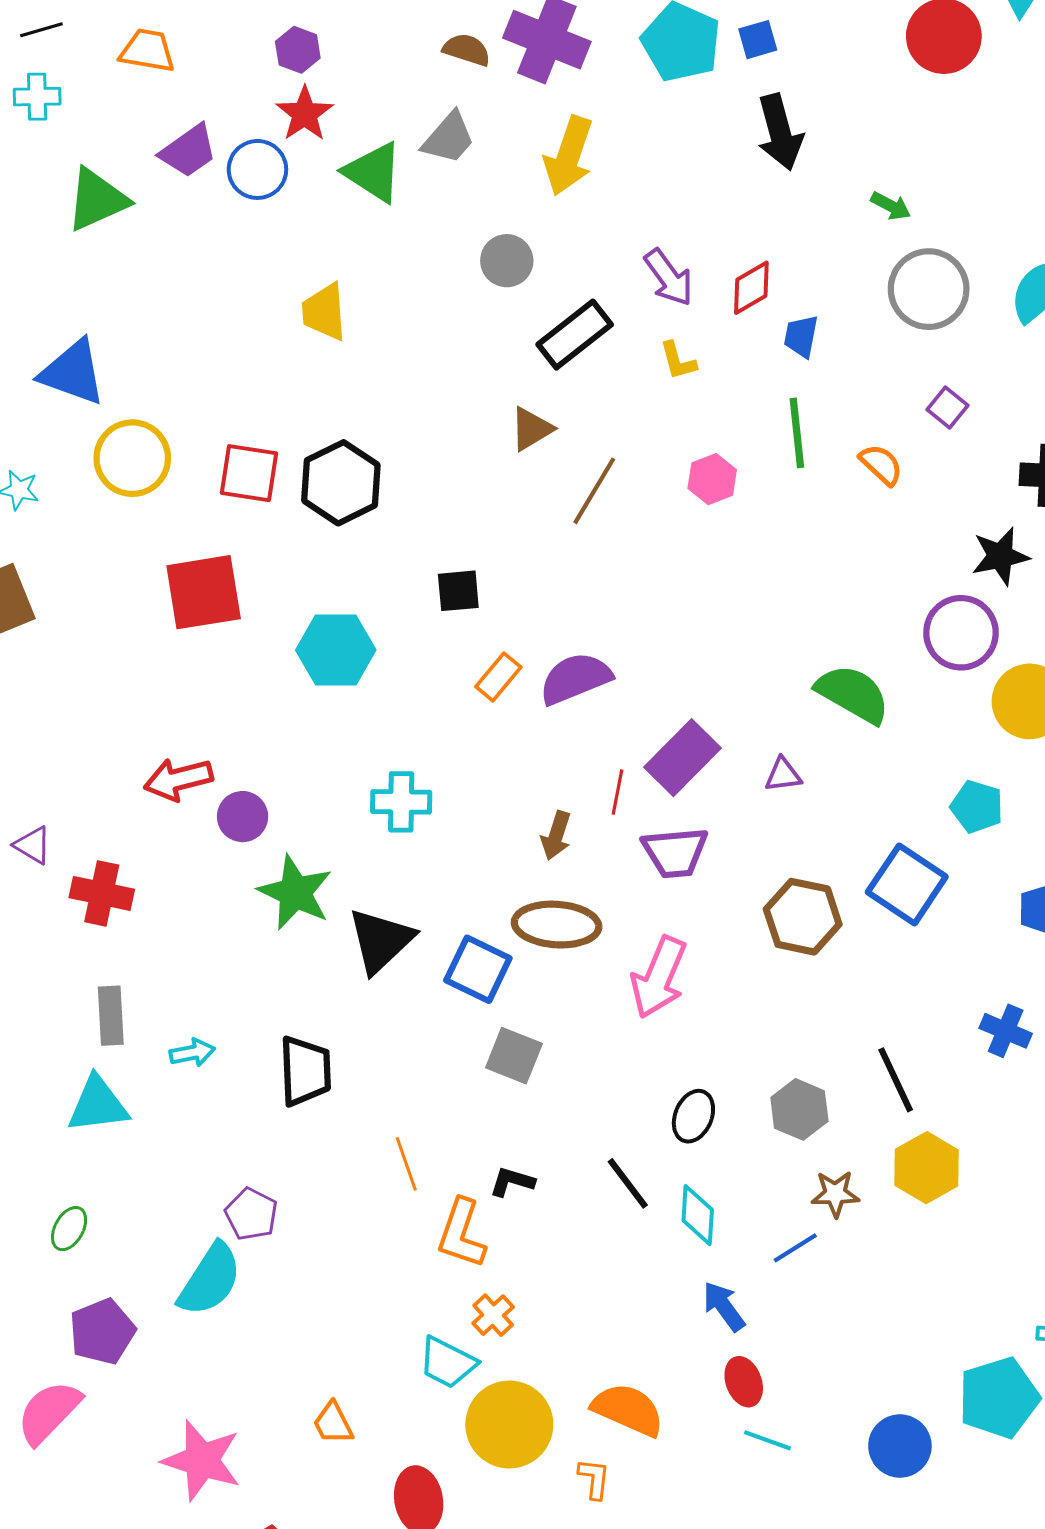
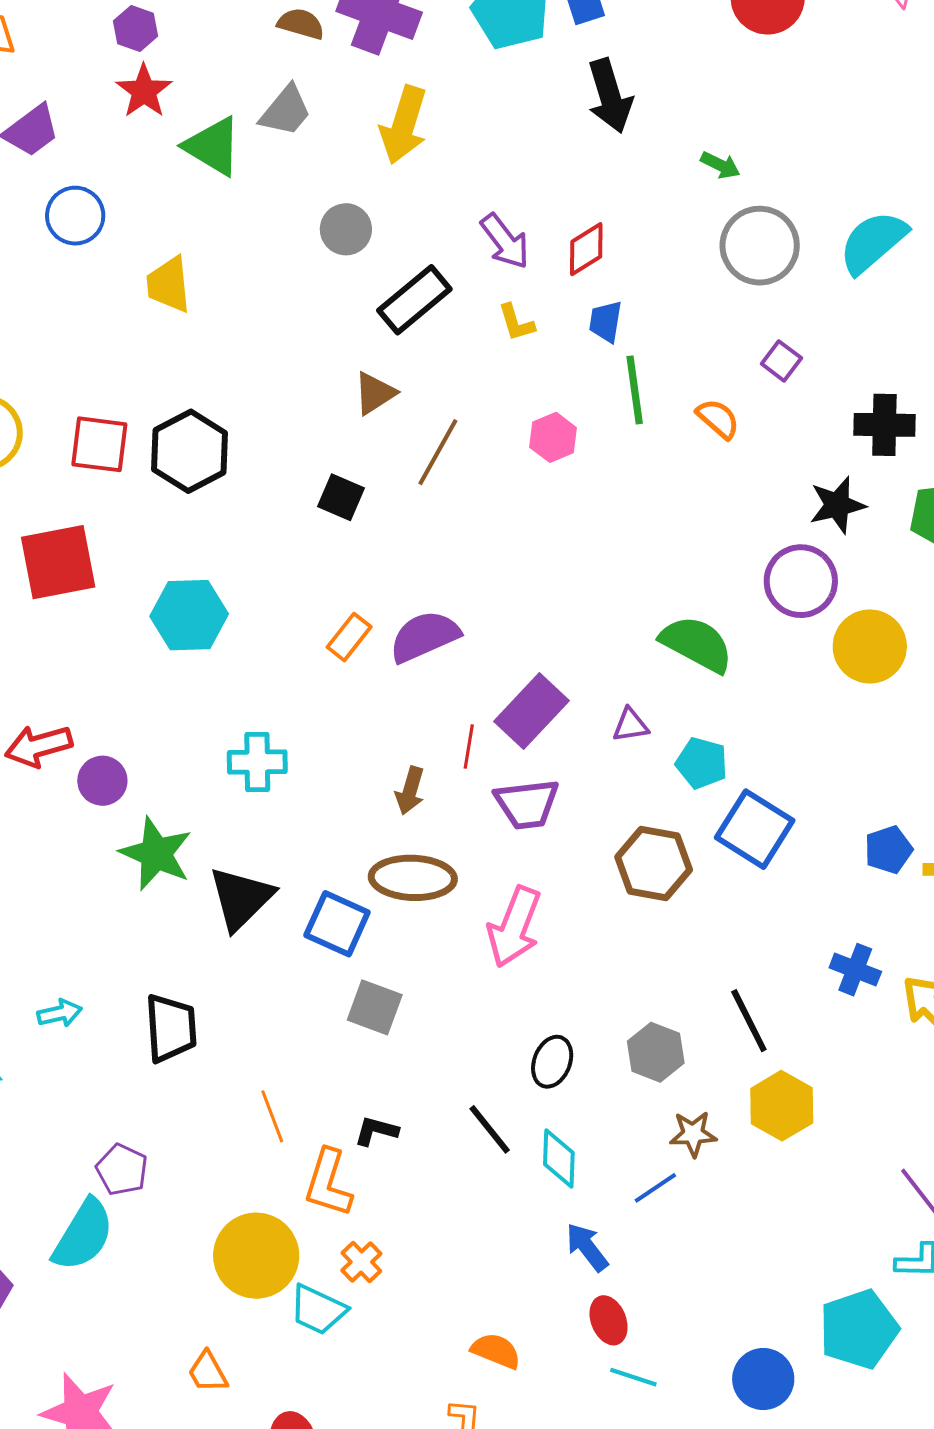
blue circle: (257, 169) -> (75, 216), moved
blue trapezoid: (801, 336) -> (606, 322), moved
black square: (458, 591) -> (341, 497), moved, turned 30
cyan pentagon: (977, 807) -> (702, 763), moved
orange semicircle: (628, 1410) -> (496, 1351), size x0.7
yellow circle: (509, 1425) -> (256, 1256), moved

